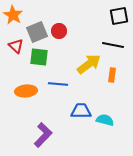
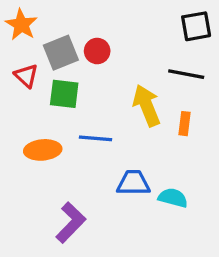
yellow arrow: (89, 64) -> (147, 105), turned -75

